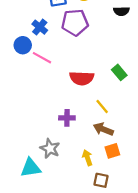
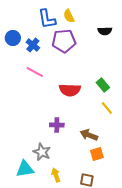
blue circle: (23, 45) -> (13, 38), moved
yellow line: (102, 107) -> (107, 108), moved
yellow arrow: (87, 158) -> (56, 175), moved

